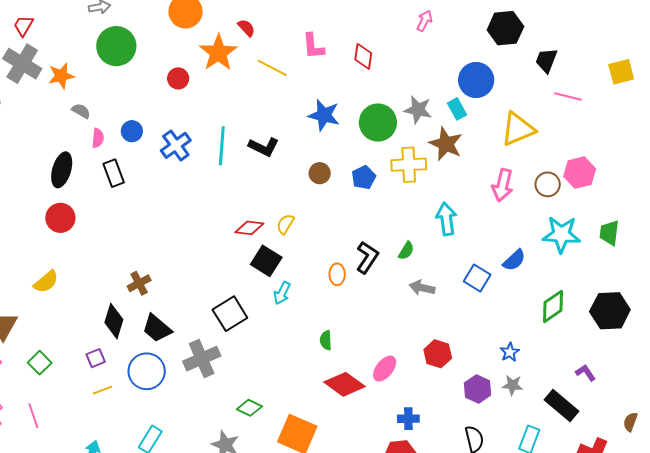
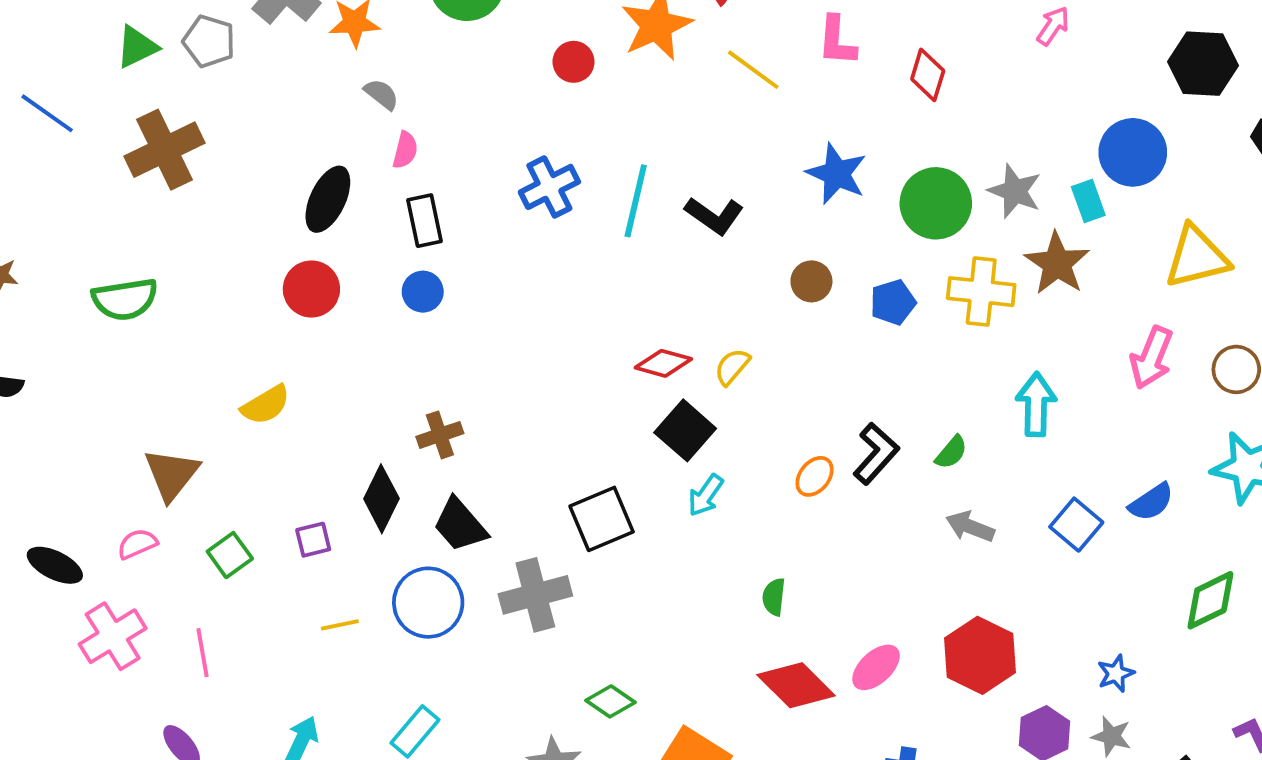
blue circle: (132, 131) -> (423, 292), moved
orange ellipse: (337, 274) -> (815, 476), turned 30
red hexagon: (438, 354) -> (980, 655), size x1.4
purple square: (96, 358) -> (313, 540), moved

